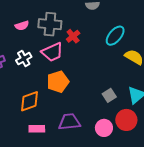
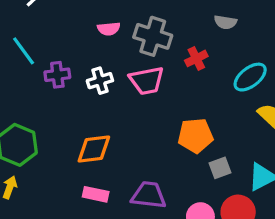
red cross: (73, 36) -> (196, 58), moved
orange pentagon: (58, 82) -> (195, 136), moved

